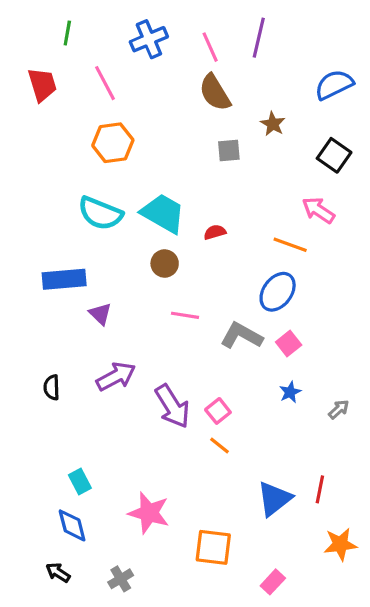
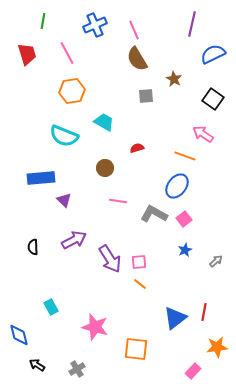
purple line: (259, 38) -> (192, 24), moved
cyan trapezoid: (163, 213) -> (104, 122), moved, size x0.7
pink square: (218, 411) -> (139, 262), turned 35
blue diamond: (72, 525) -> (19, 335), moved
pink rectangle: (273, 582) -> (193, 371), moved

